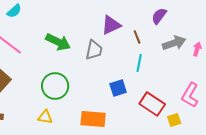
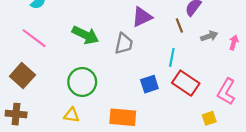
brown line: (137, 37) -> (179, 25), moved
gray arrow: (174, 43) -> (209, 36), size x0.7
red rectangle: (152, 104) -> (186, 83), moved

